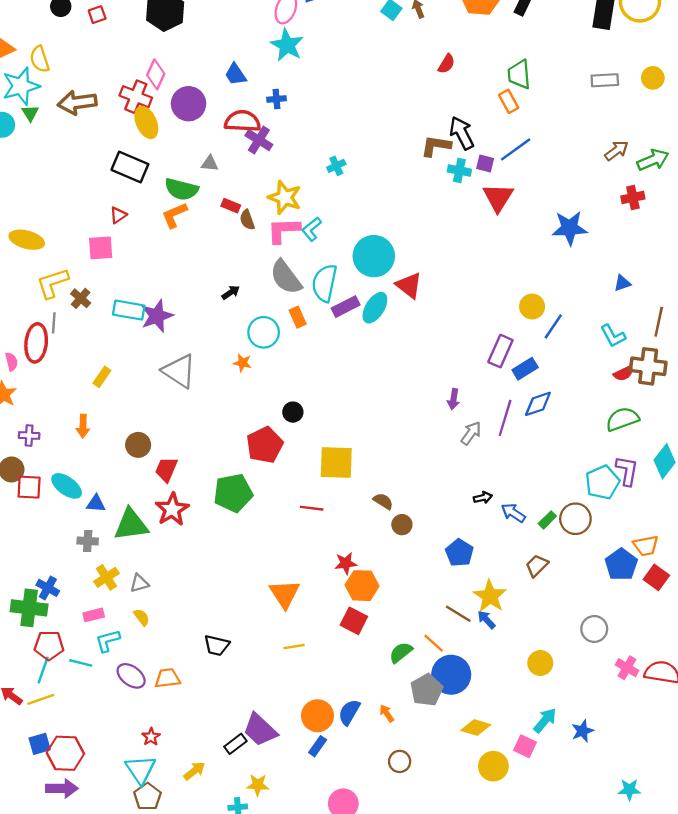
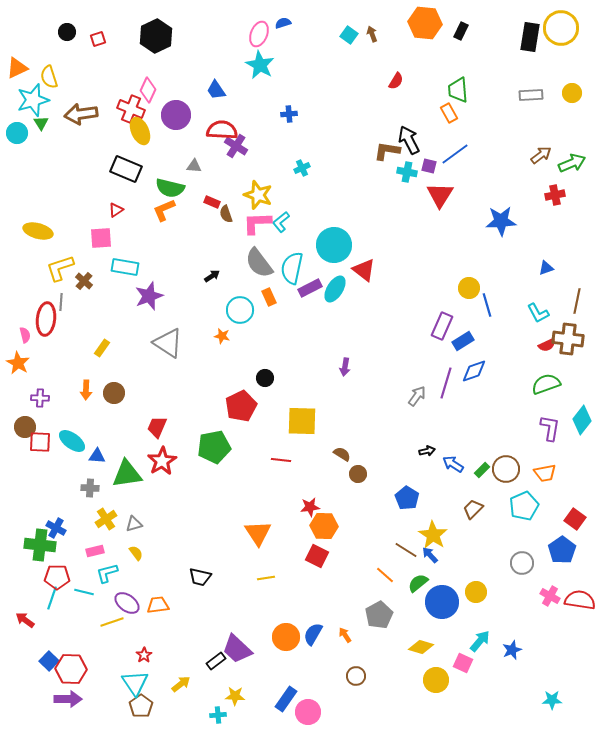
blue cross: (276, 99) -> (289, 114), moved
cyan rectangle: (129, 310) -> (125, 267), moved
blue line: (553, 326) -> (487, 305), turned -50
purple arrow: (454, 399) -> (345, 367), moved
brown circle: (138, 445) -> (114, 393), moved
cyan pentagon: (602, 482) -> (524, 506), moved
orange trapezoid: (646, 546) -> (545, 473), moved
blue pentagon: (621, 564) -> (562, 550), moved
green semicircle: (401, 652) -> (418, 583), moved
blue circle: (451, 675) -> (442, 602), moved
yellow line: (41, 699) -> (112, 622), moved
blue square: (40, 744) -> (49, 661), turned -30
blue rectangle: (318, 746) -> (286, 699), moved, size x1.4

